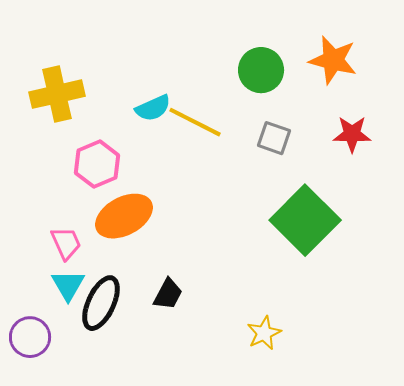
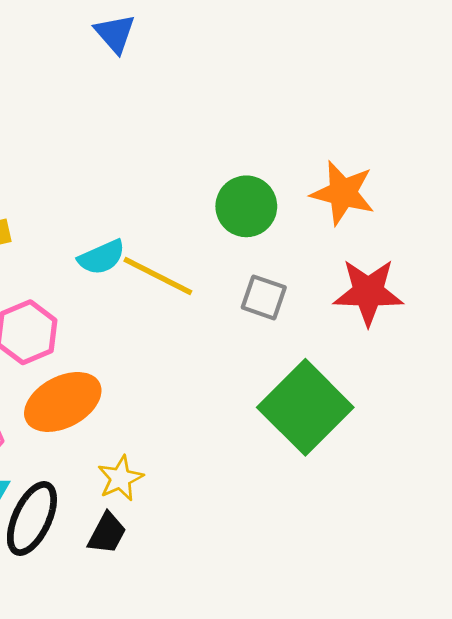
red star: (352, 134) -> (368, 292), size x1.4
black trapezoid: (168, 294) -> (107, 533), moved
yellow star: (264, 333) -> (120, 478), moved

